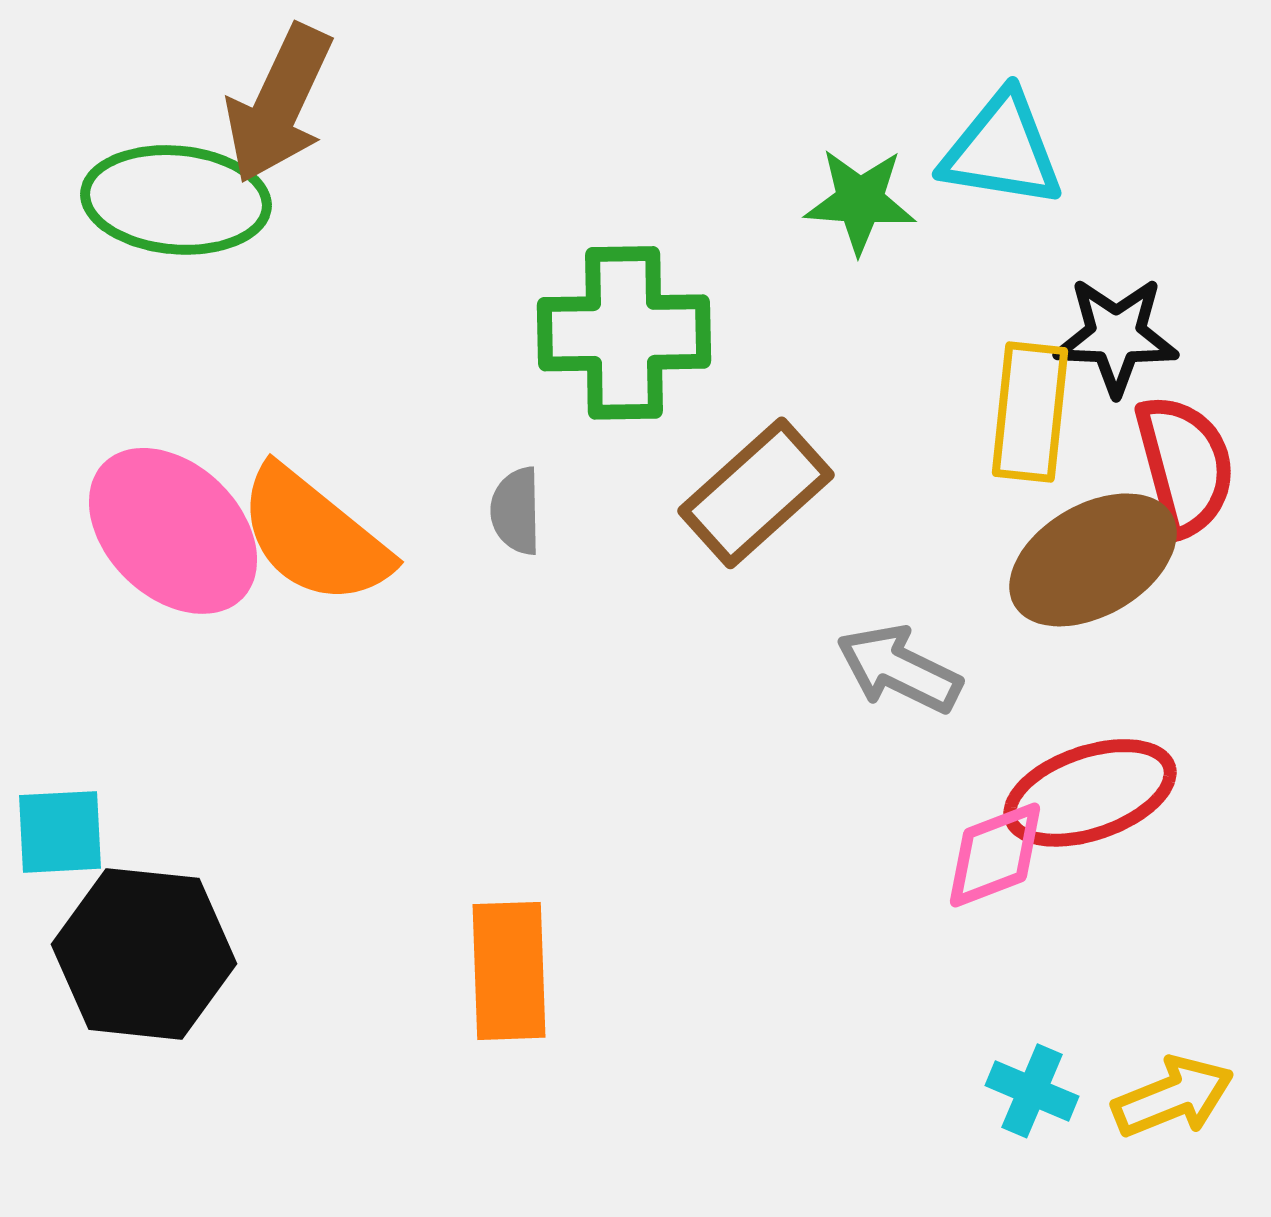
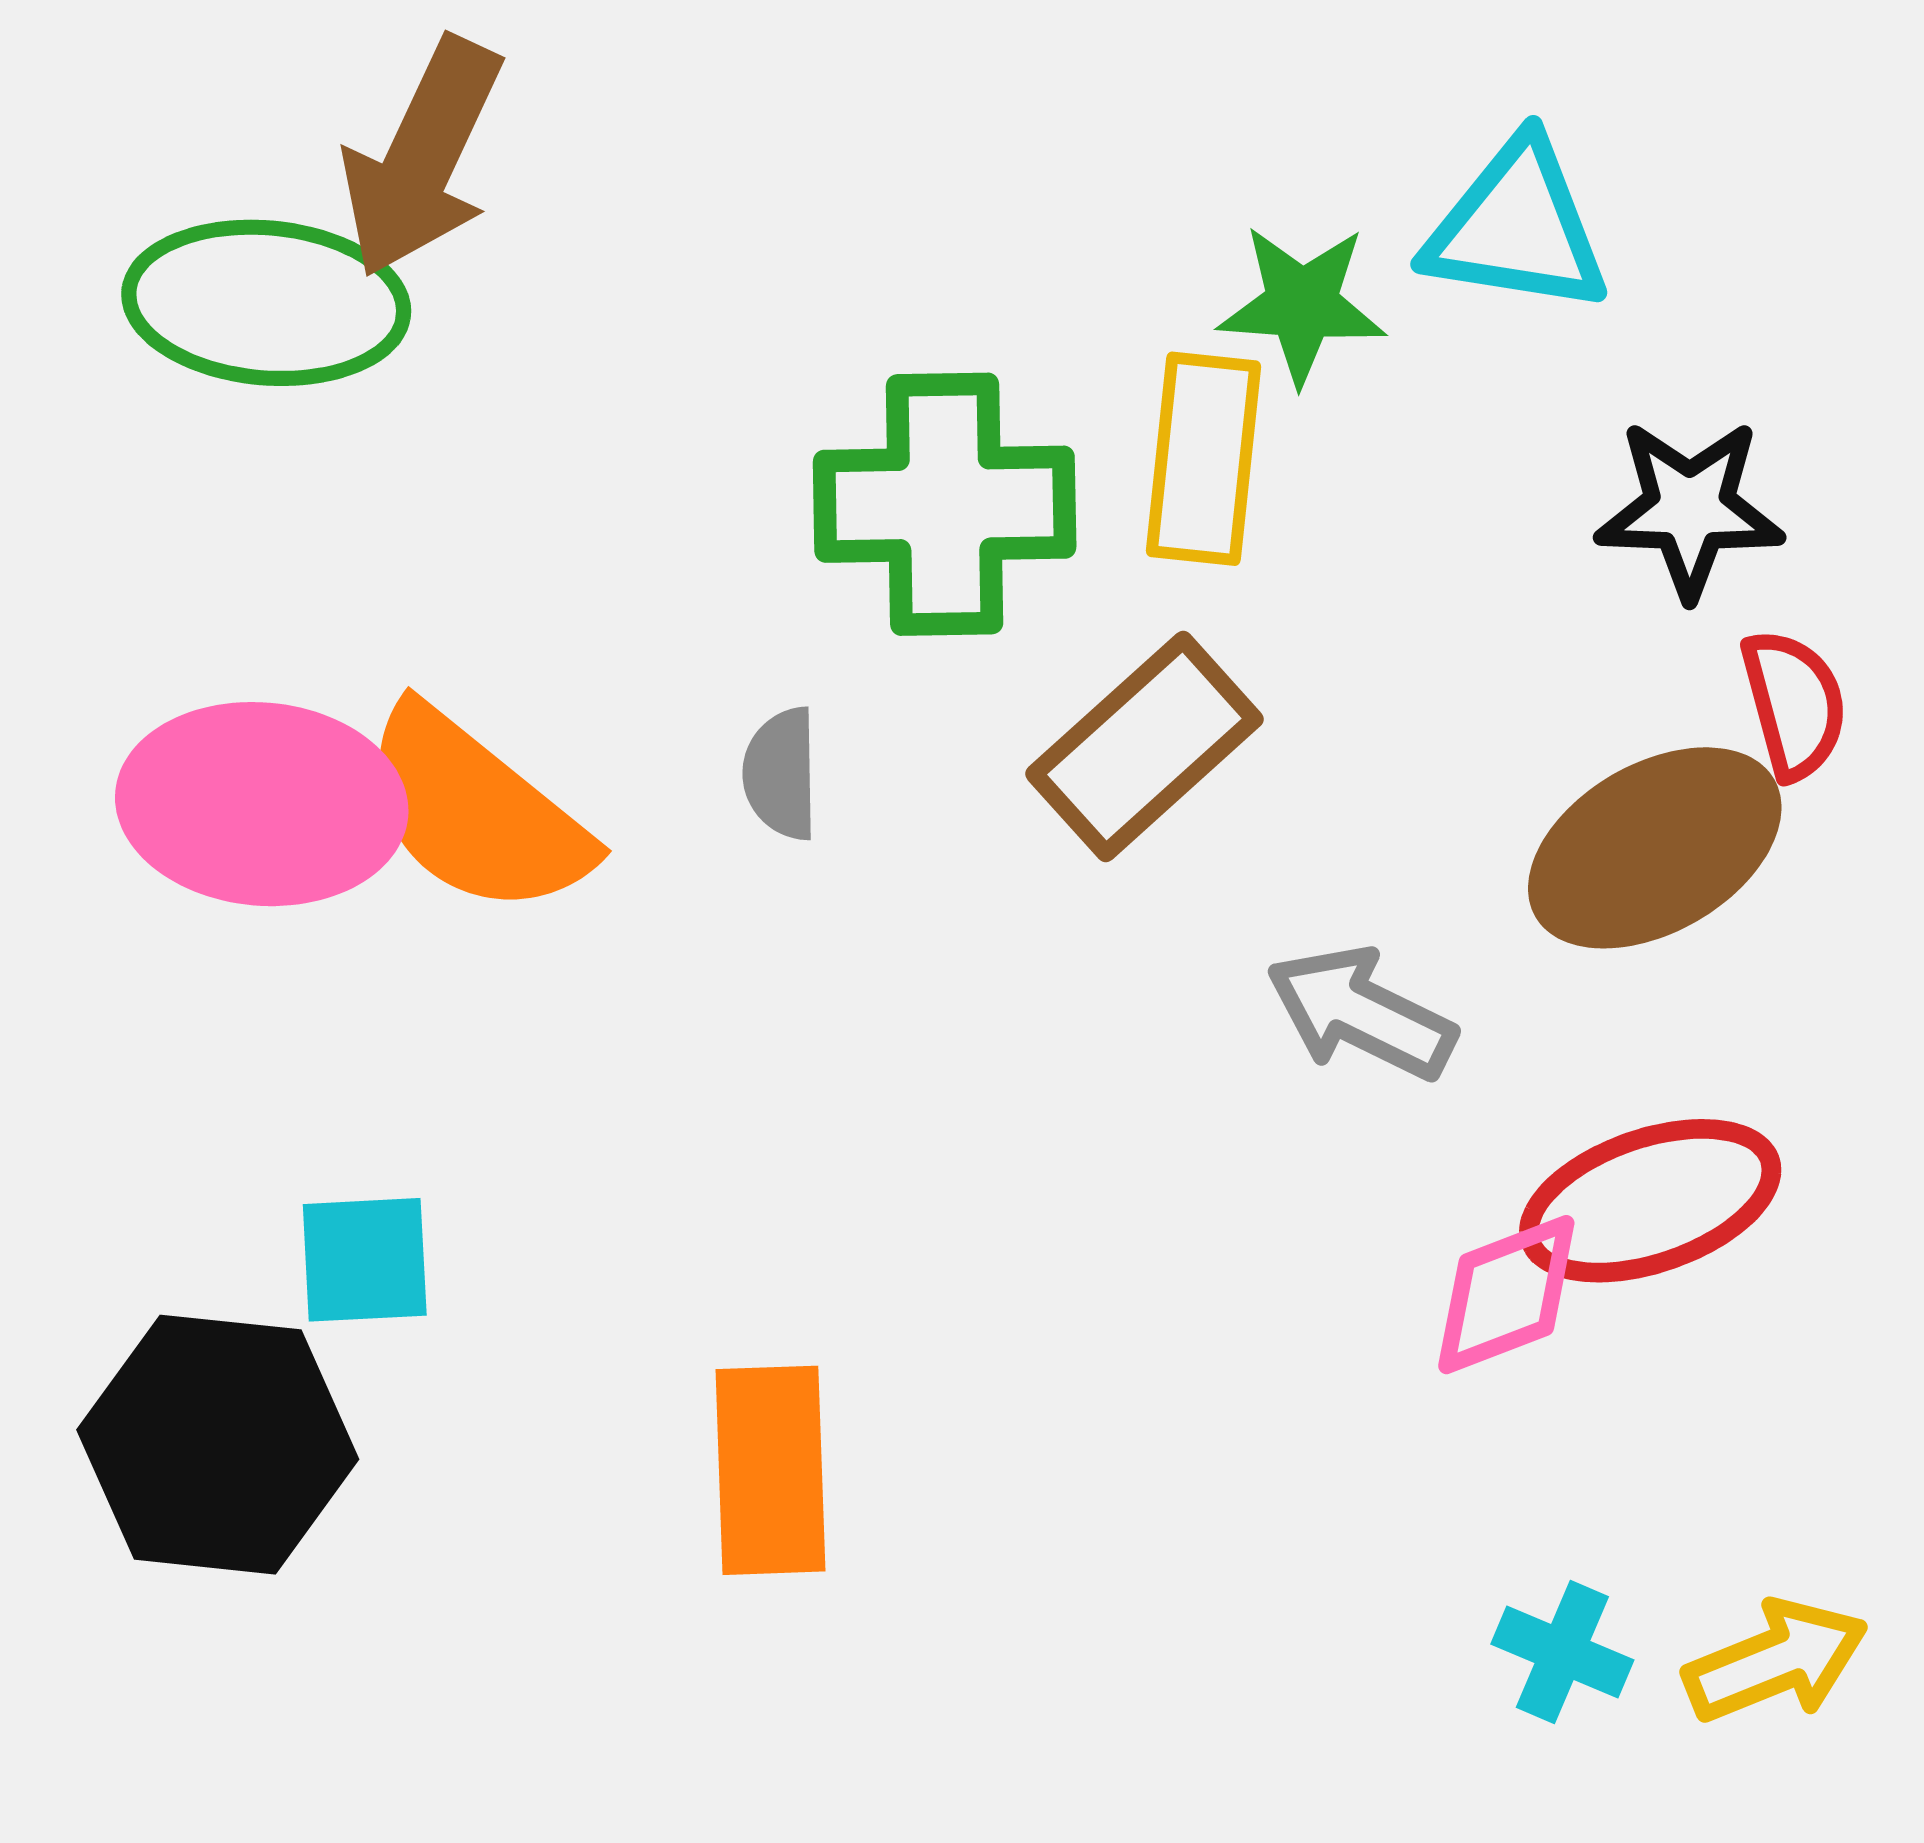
yellow rectangle: (1030, 412) -> (1204, 459), moved
red semicircle: (1185, 465) -> (1794, 704), size x0.7
pink ellipse: (173, 531) -> (262, 804), turned -39
cyan square: (60, 832) -> (365, 1260), moved

